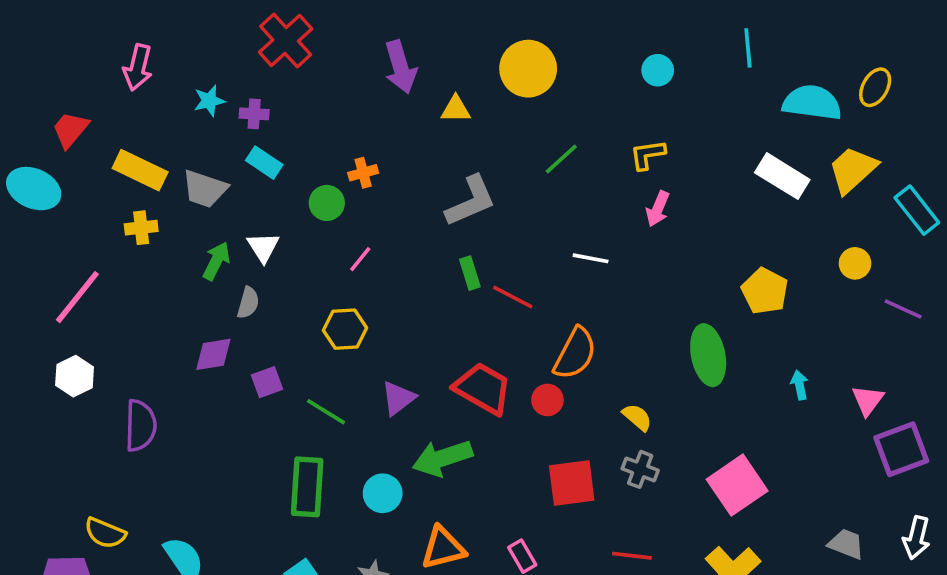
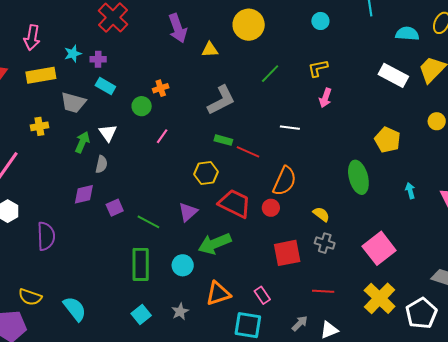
cyan semicircle: (812, 103) -> (407, 34), size x0.7
yellow rectangle: (140, 170) -> (41, 75), moved, turned -32
green rectangle: (470, 273) -> (223, 140), turned -54
yellow hexagon: (345, 329) -> (206, 173), moved

